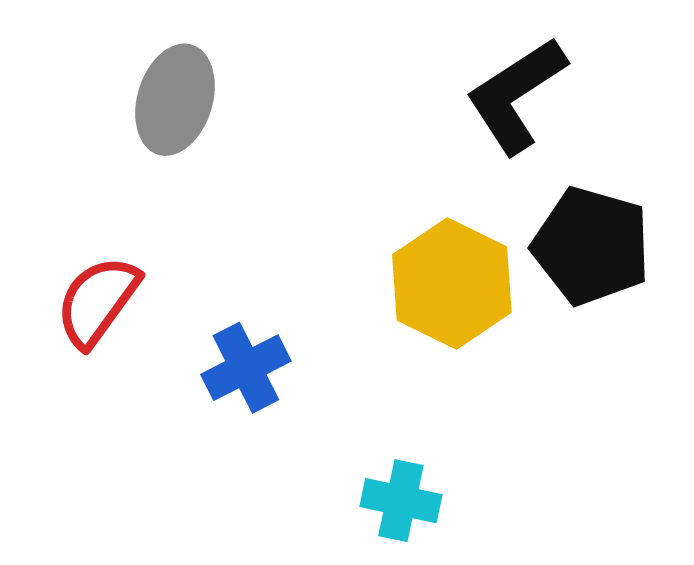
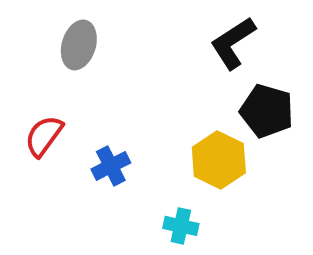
yellow hexagon: (452, 284) -> (219, 160), moved

